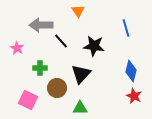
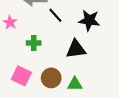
black triangle: (81, 74) -> (76, 49), turned 40
brown circle: (57, 88) -> (51, 78), moved

